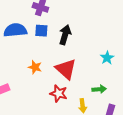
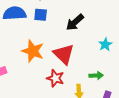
black arrow: (65, 35) -> (75, 22), moved, turned -150
orange star: (35, 67) -> (33, 51), size x1.6

